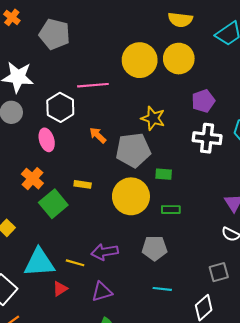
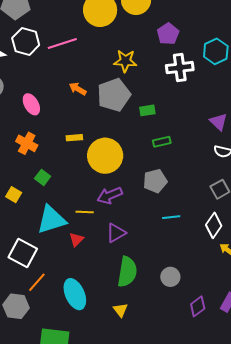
white hexagon: (60, 107) -> (26, 41), moved
yellow circle: (131, 196) -> (105, 156), moved
green square: (53, 204) -> (43, 177), moved, size x0.6

